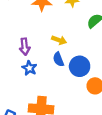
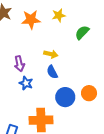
blue circle: (80, 66) -> (65, 97), moved

